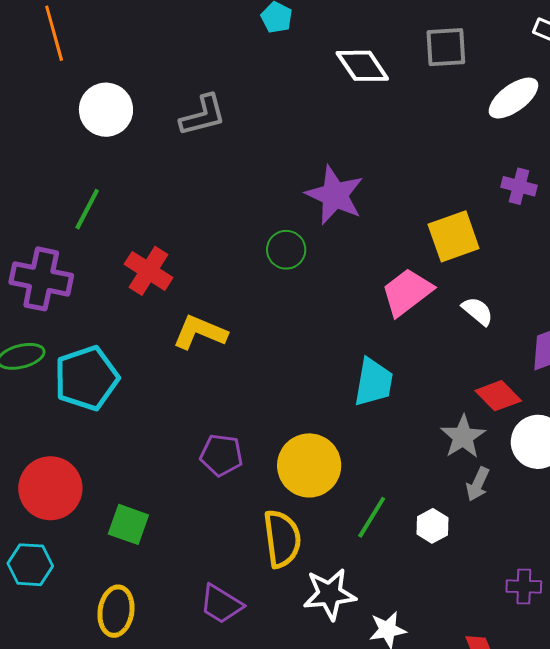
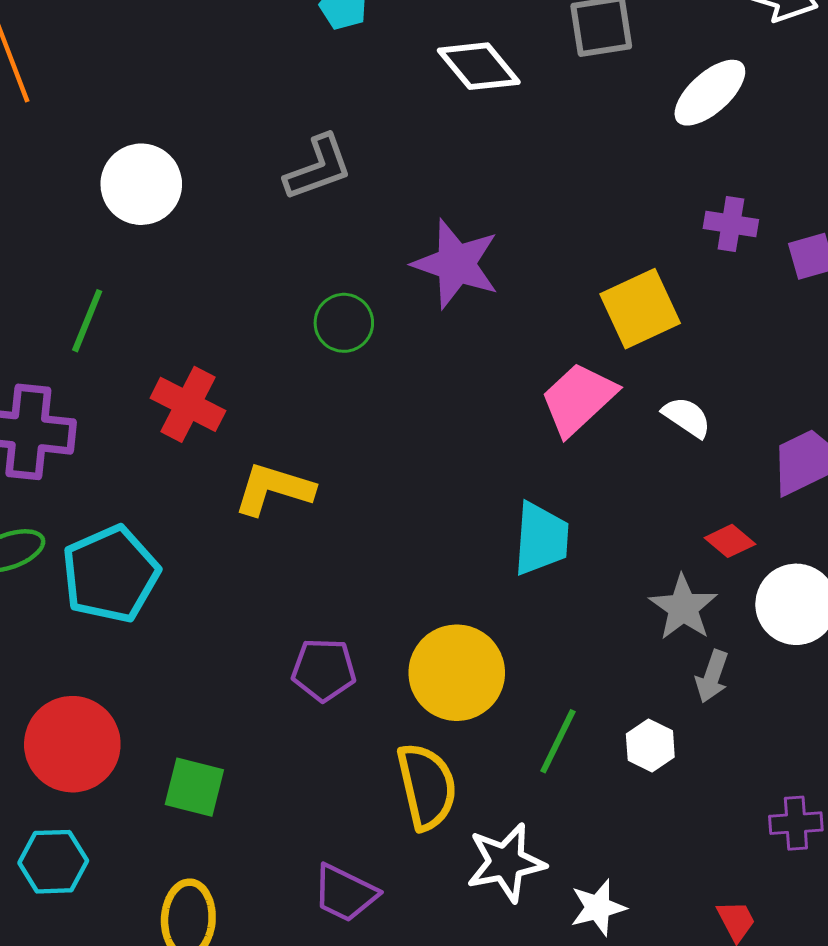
white circle: (106, 110) -> (141, 184), moved
gray L-shape: (203, 115) -> (318, 168), moved
green circle: (286, 250) -> (344, 323), moved
red diamond: (498, 396) -> (730, 541), size x0.7

